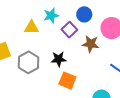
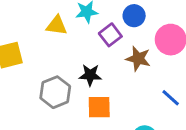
gray hexagon: (28, 62) -> (55, 92), moved
orange square: (67, 81) -> (99, 107), turned -30

